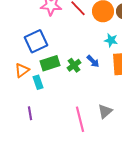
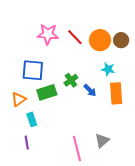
blue square: (36, 41) -> (33, 70), turned 30
green cross: (74, 65) -> (71, 80), moved
cyan rectangle: (38, 82) -> (32, 119), moved

